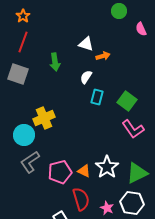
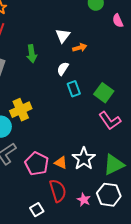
white triangle: (86, 44) -> (63, 36), turned 49
cyan rectangle: (97, 97) -> (74, 89), turned -35
pink pentagon: (60, 172) -> (37, 164), turned -30

